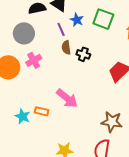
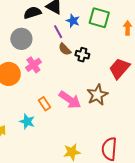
brown semicircle: (66, 47) -> (65, 49), turned -32
orange rectangle: (42, 111) -> (45, 104), moved, turned 48
brown star: (112, 122) -> (97, 95), moved, turned -30

